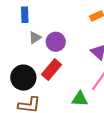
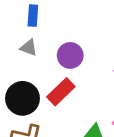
gray triangle: (35, 38) -> (29, 48), moved, turned 48

